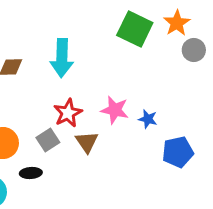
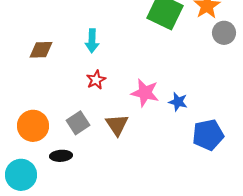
cyan arrow: (62, 58) -> (92, 41), size x0.6
red star: (68, 113) -> (96, 80), moved, size x0.7

